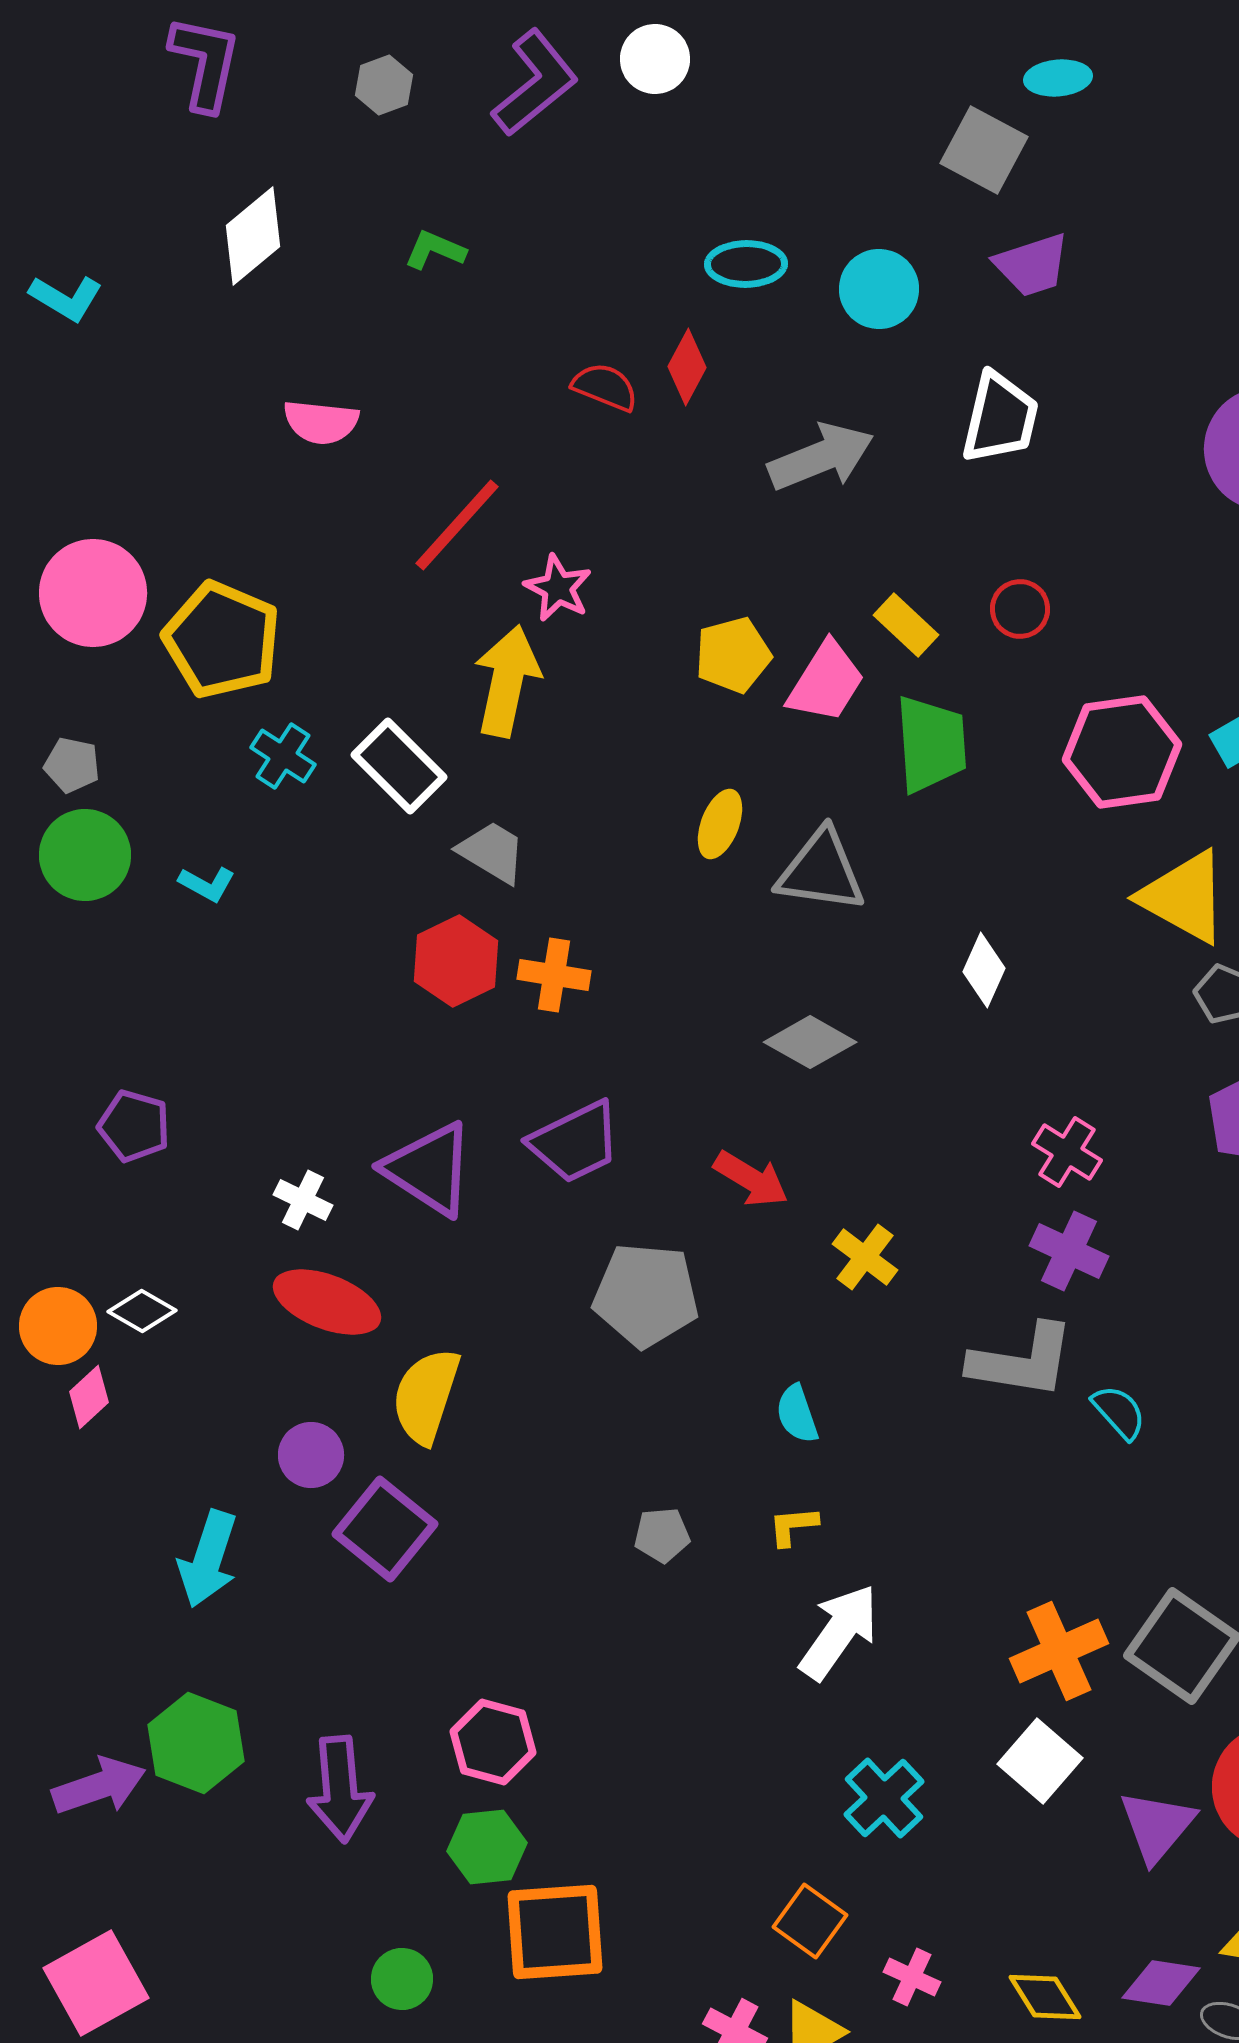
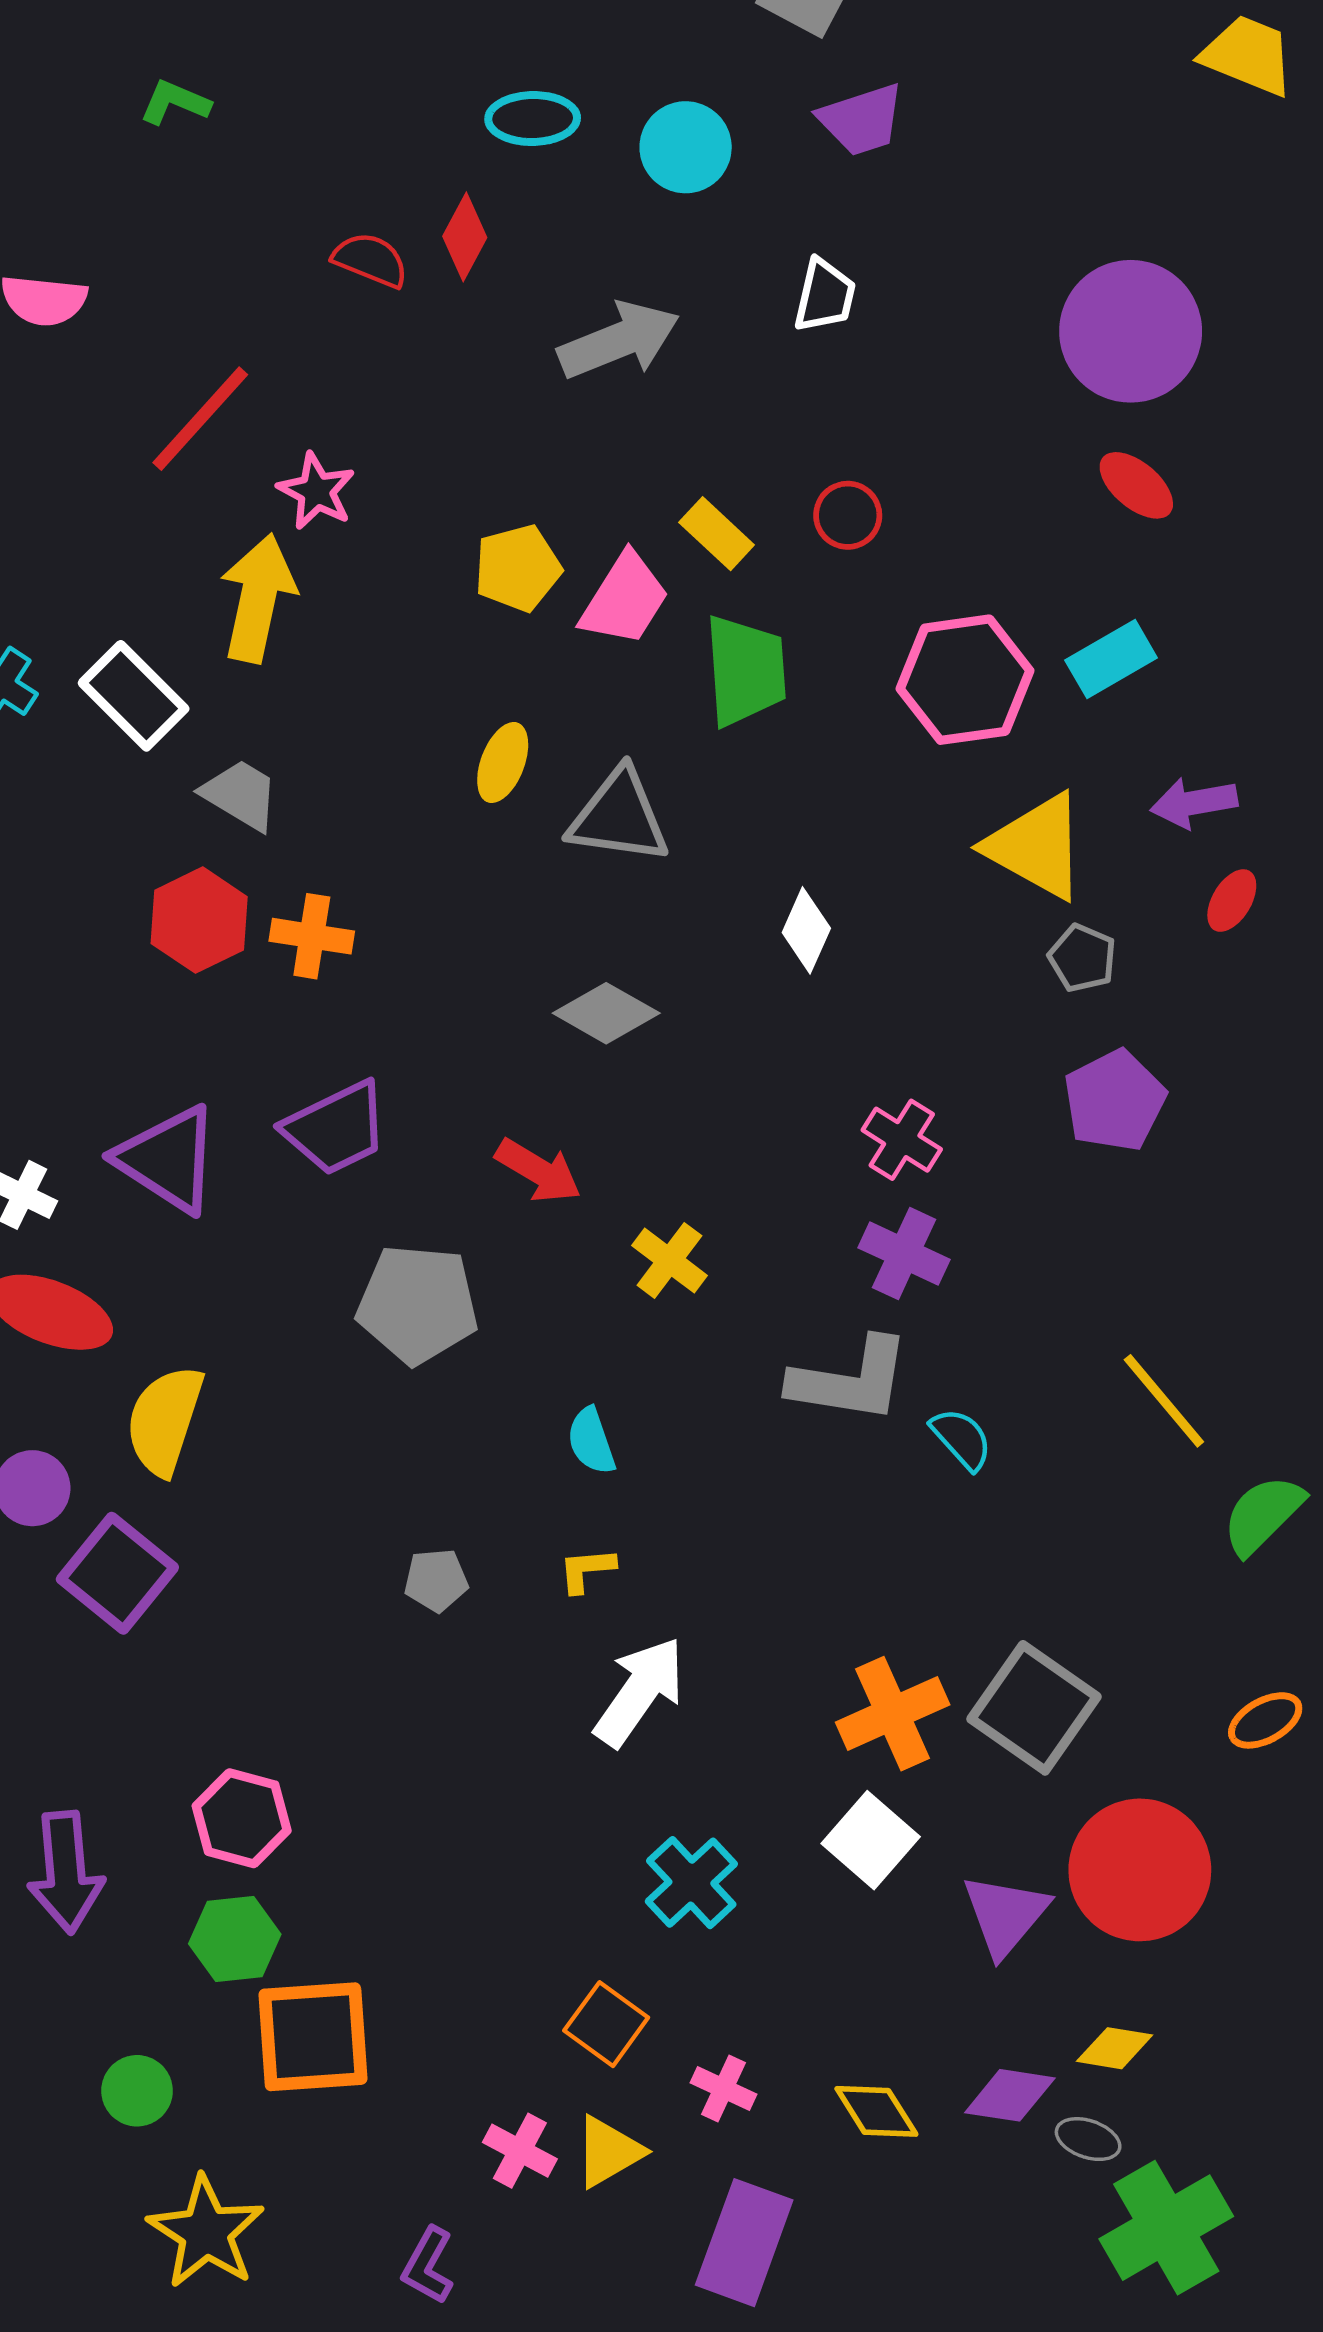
white trapezoid: (1000, 418) -> (825, 296), size x0.7

